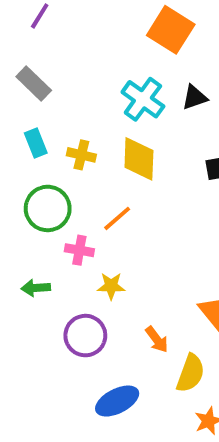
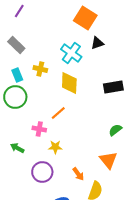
black triangle: (195, 97) -> (97, 43), moved
yellow cross: (81, 155) -> (40, 69), moved
green circle: (48, 208) -> (15, 97), moved
green arrow: (36, 288) -> (17, 148), turned 32

